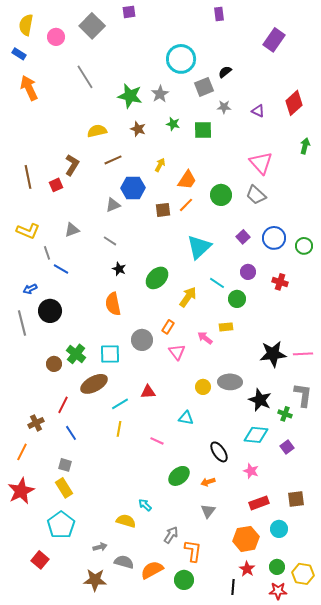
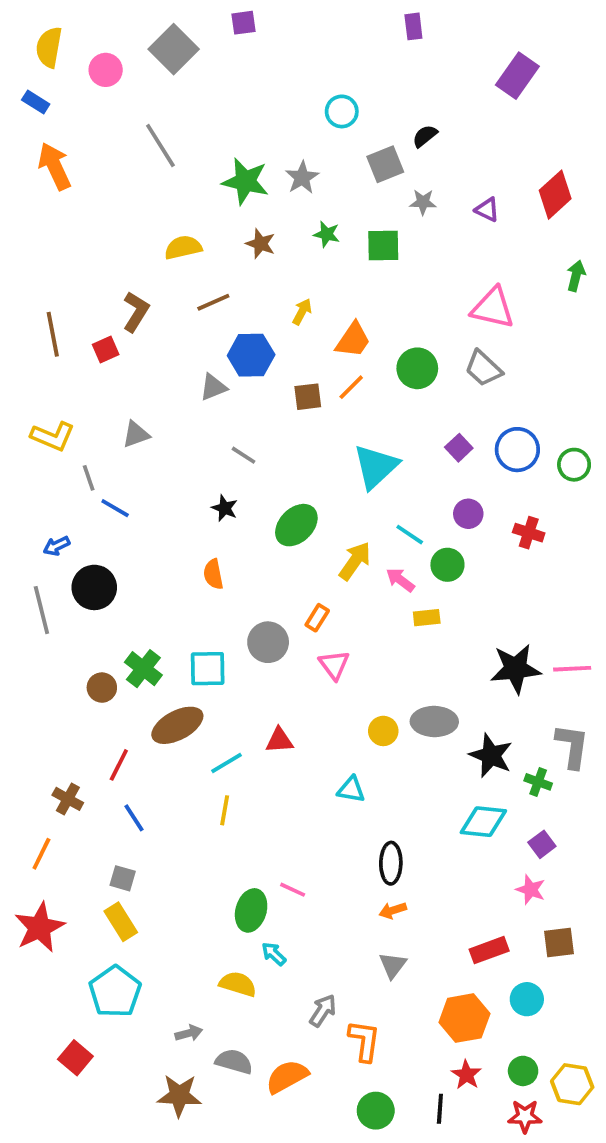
cyan circle: (181, 59) -> (342, 111), size x0.6
pink triangle: (261, 163) -> (493, 308), turned -35
gray line: (110, 241) -> (244, 455), moved
orange semicircle: (113, 304) -> (213, 574), size x0.7
pink arrow: (205, 338) -> (400, 580), moved
brown cross: (36, 423) -> (68, 799), turned -35
pink line: (157, 441) -> (293, 890), moved
black ellipse: (219, 452) -> (391, 863), moved, turned 35
pink star: (251, 471) -> (531, 890), moved
green ellipse: (179, 476) -> (251, 910), moved, turned -35
green circle: (184, 580) -> (376, 1111), moved

